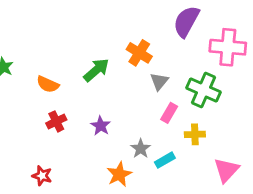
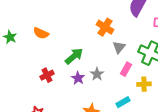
green arrow: (96, 70) -> (74, 56), moved
orange semicircle: (48, 84) -> (41, 33), moved
gray star: (141, 149) -> (97, 74), moved

